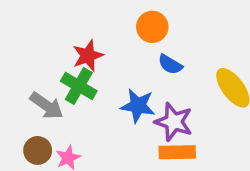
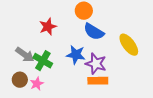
blue semicircle: (170, 64) -> (94, 32), size x1.5
green cross: (79, 86) -> (43, 61), moved

